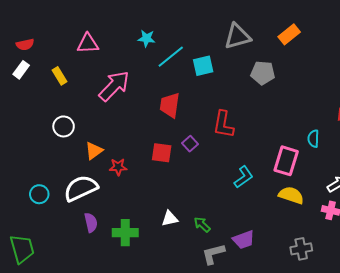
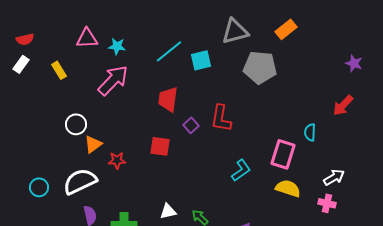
cyan star: (146, 38) -> (117, 46), moved
gray pentagon: (263, 73) -> (260, 67), size x1.4
white circle: (64, 126) -> (76, 124), moved
purple square: (190, 144) -> (191, 125), moved

